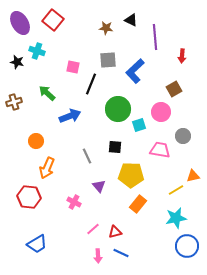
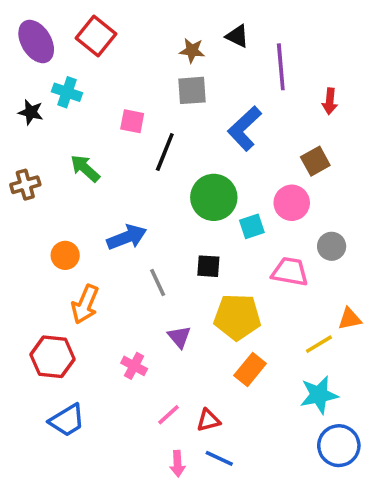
gray square: (108, 60) -> (192, 90), moved
blue arrow: (70, 116) -> (127, 237), moved
blue trapezoid: (37, 244) -> (67, 420), moved

